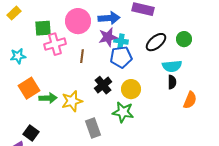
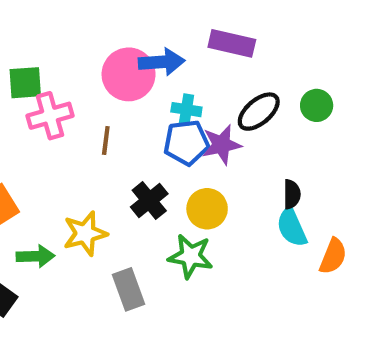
pink circle: (78, 21) -> (129, 74), moved
purple star: (108, 37) -> (222, 145), moved
cyan semicircle: (172, 66) -> (292, 227), moved, turned 72
green arrow: (48, 98) -> (36, 256), moved
orange semicircle: (190, 100) -> (333, 256), moved

